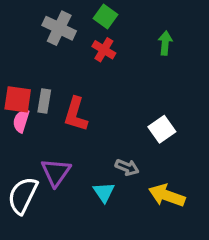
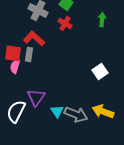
red L-shape: (76, 114) -> (34, 38), moved, turned 115
gray arrow: (127, 167) -> (76, 114), moved, size x1.6
cyan triangle: (104, 192) -> (57, 111), moved

